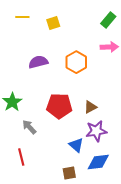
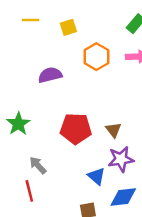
orange hexagon: (76, 62) -> (96, 57), moved
brown triangle: (90, 107) -> (114, 130), turned -40
gray arrow: (29, 127) -> (38, 165), moved

